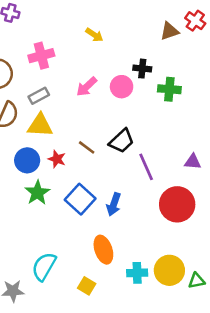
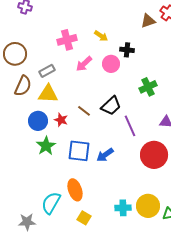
yellow arrow: (94, 35) -> (101, 36), moved
pink cross: (41, 56) -> (67, 40), moved
green cross: (169, 89) -> (148, 87), moved, turned -30
blue square: (80, 199) -> (79, 151), turned -35
blue arrow: (114, 204) -> (105, 155), turned 36
orange ellipse: (103, 250) -> (75, 190), moved

